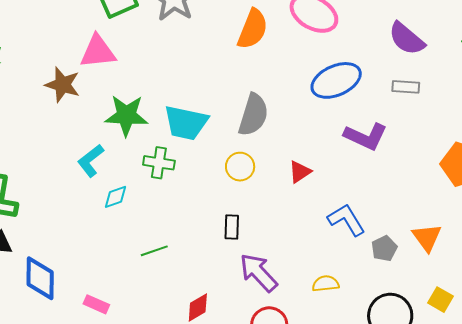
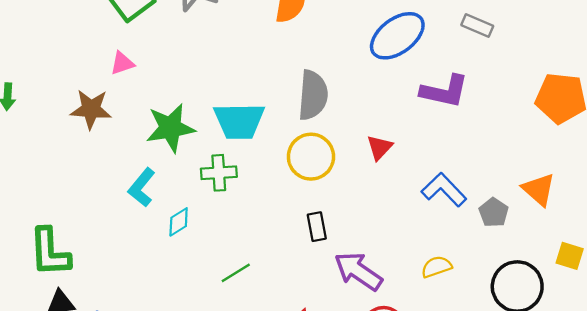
pink triangle: (98, 52) -> (122, 63), size x0.6
gray rectangle: (406, 87) -> (477, 25), turned 32
yellow circle: (240, 167) -> (311, 157), size x1.4

